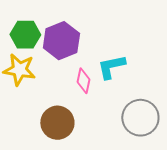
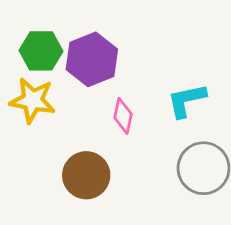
cyan L-shape: (111, 67) -> (187, 100), moved

